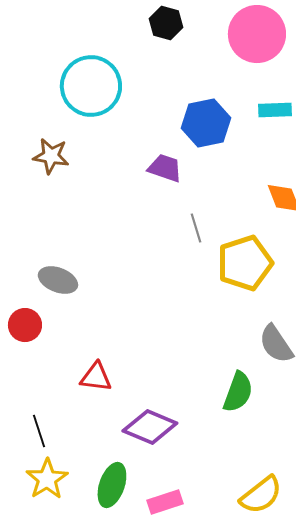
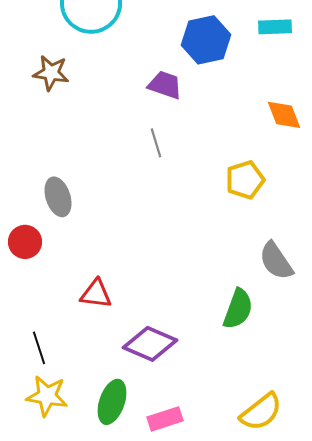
gray line: (196, 228) -> (156, 143), moved
yellow pentagon: (245, 263) -> (245, 180), size x0.7
gray ellipse: (58, 280) -> (58, 197), turned 51
yellow star: (47, 479) -> (47, 396), turned -30

